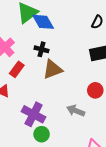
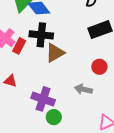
black cross: (41, 49) -> (41, 35), size x1.6
red rectangle: (17, 69) -> (19, 46), moved

